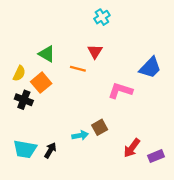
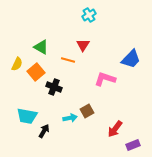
black cross: (24, 100) -> (54, 87), moved
cyan trapezoid: (25, 149) -> (27, 116), moved
purple rectangle: (156, 156) -> (133, 145), moved

